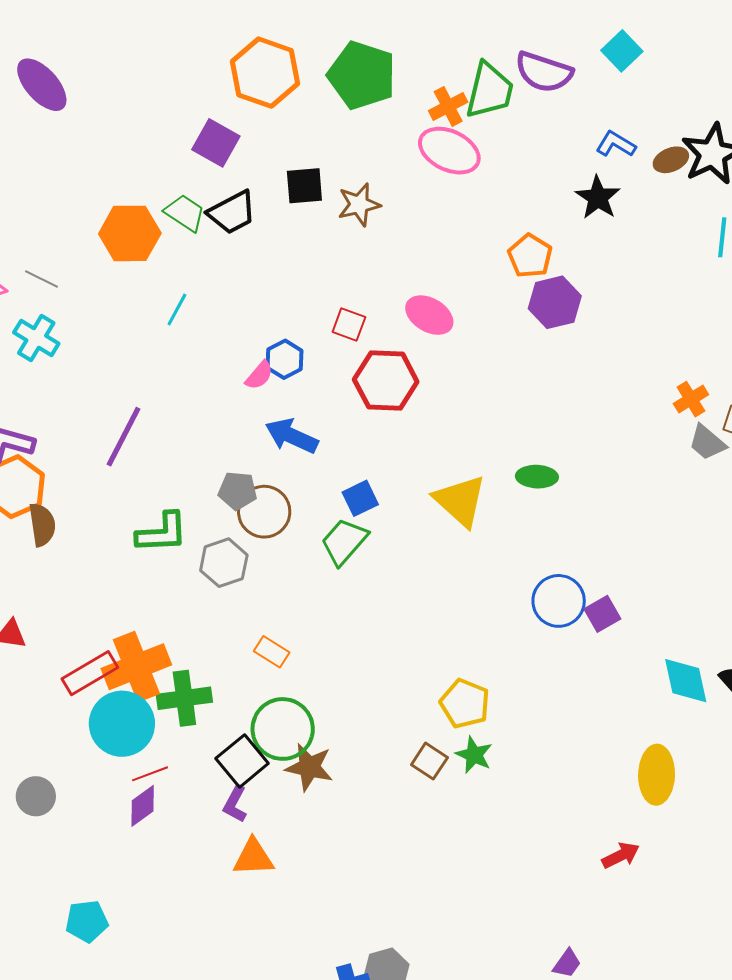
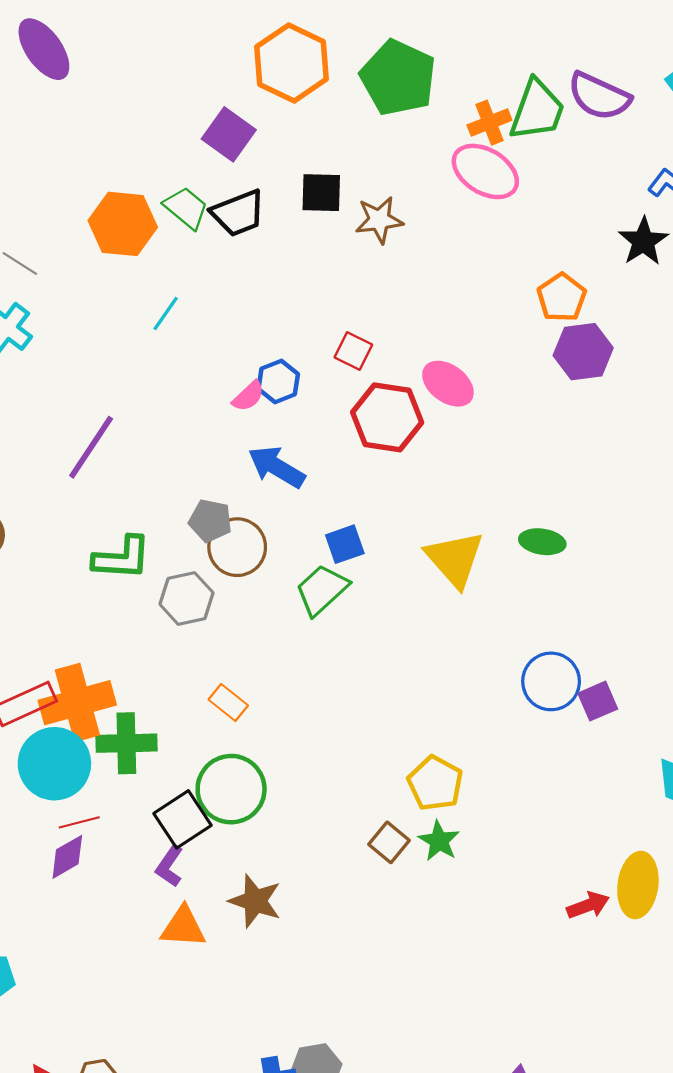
pink ellipse: (429, 315) -> (448, 384), moved
brown star: (309, 767) -> (255, 901), moved
red arrow: (621, 855) -> (588, 905), moved

